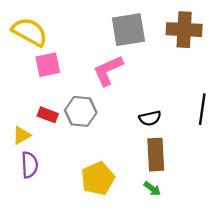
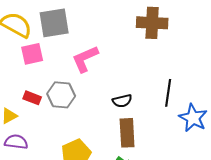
gray square: (128, 30) -> (54, 23), moved
purple semicircle: (30, 165) -> (16, 142), turned -80

